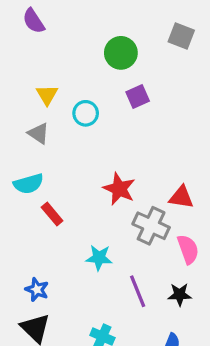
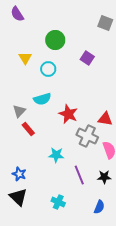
green circle: (121, 53) -> (55, 40), moved
purple square: (138, 96) -> (87, 58), moved, turned -32
gray triangle: (39, 133) -> (19, 111), moved, turned 40
cyan semicircle: (29, 184) -> (42, 99), moved

